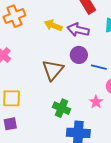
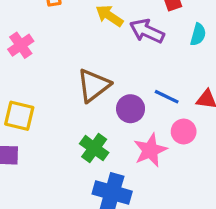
purple circle: (79, 55) -> (131, 109), moved
pink star: (96, 102) -> (150, 150), size x1.5

